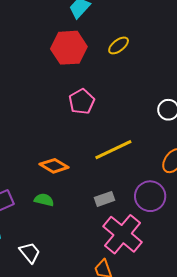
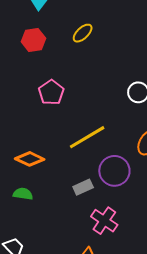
red hexagon: (69, 48) -> (33, 40), size x0.7
purple circle: (150, 196) -> (114, 171), moved
pink cross: (123, 234) -> (104, 221), size x0.7

